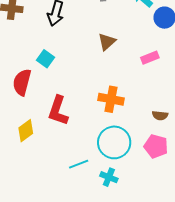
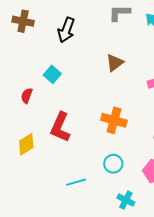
red semicircle: (22, 82) -> (27, 96), size x0.6
cyan circle: (114, 142) -> (113, 164), size x0.6
cyan cross: (109, 177) -> (126, 200), moved

